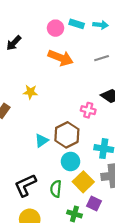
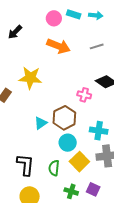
yellow star: (30, 92) -> (30, 78), size x1.6
black L-shape: (25, 185) -> (26, 165), turned 120
purple square: (94, 203) -> (93, 189), moved

